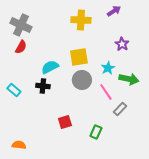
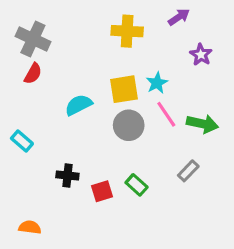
purple star: (122, 44) -> (201, 55), moved
cyan star: (108, 68) -> (157, 83), moved
black cross: (43, 86) -> (67, 175), moved
pink line: (106, 92) -> (166, 114), moved
green rectangle: (96, 132) -> (137, 185), moved, turned -72

